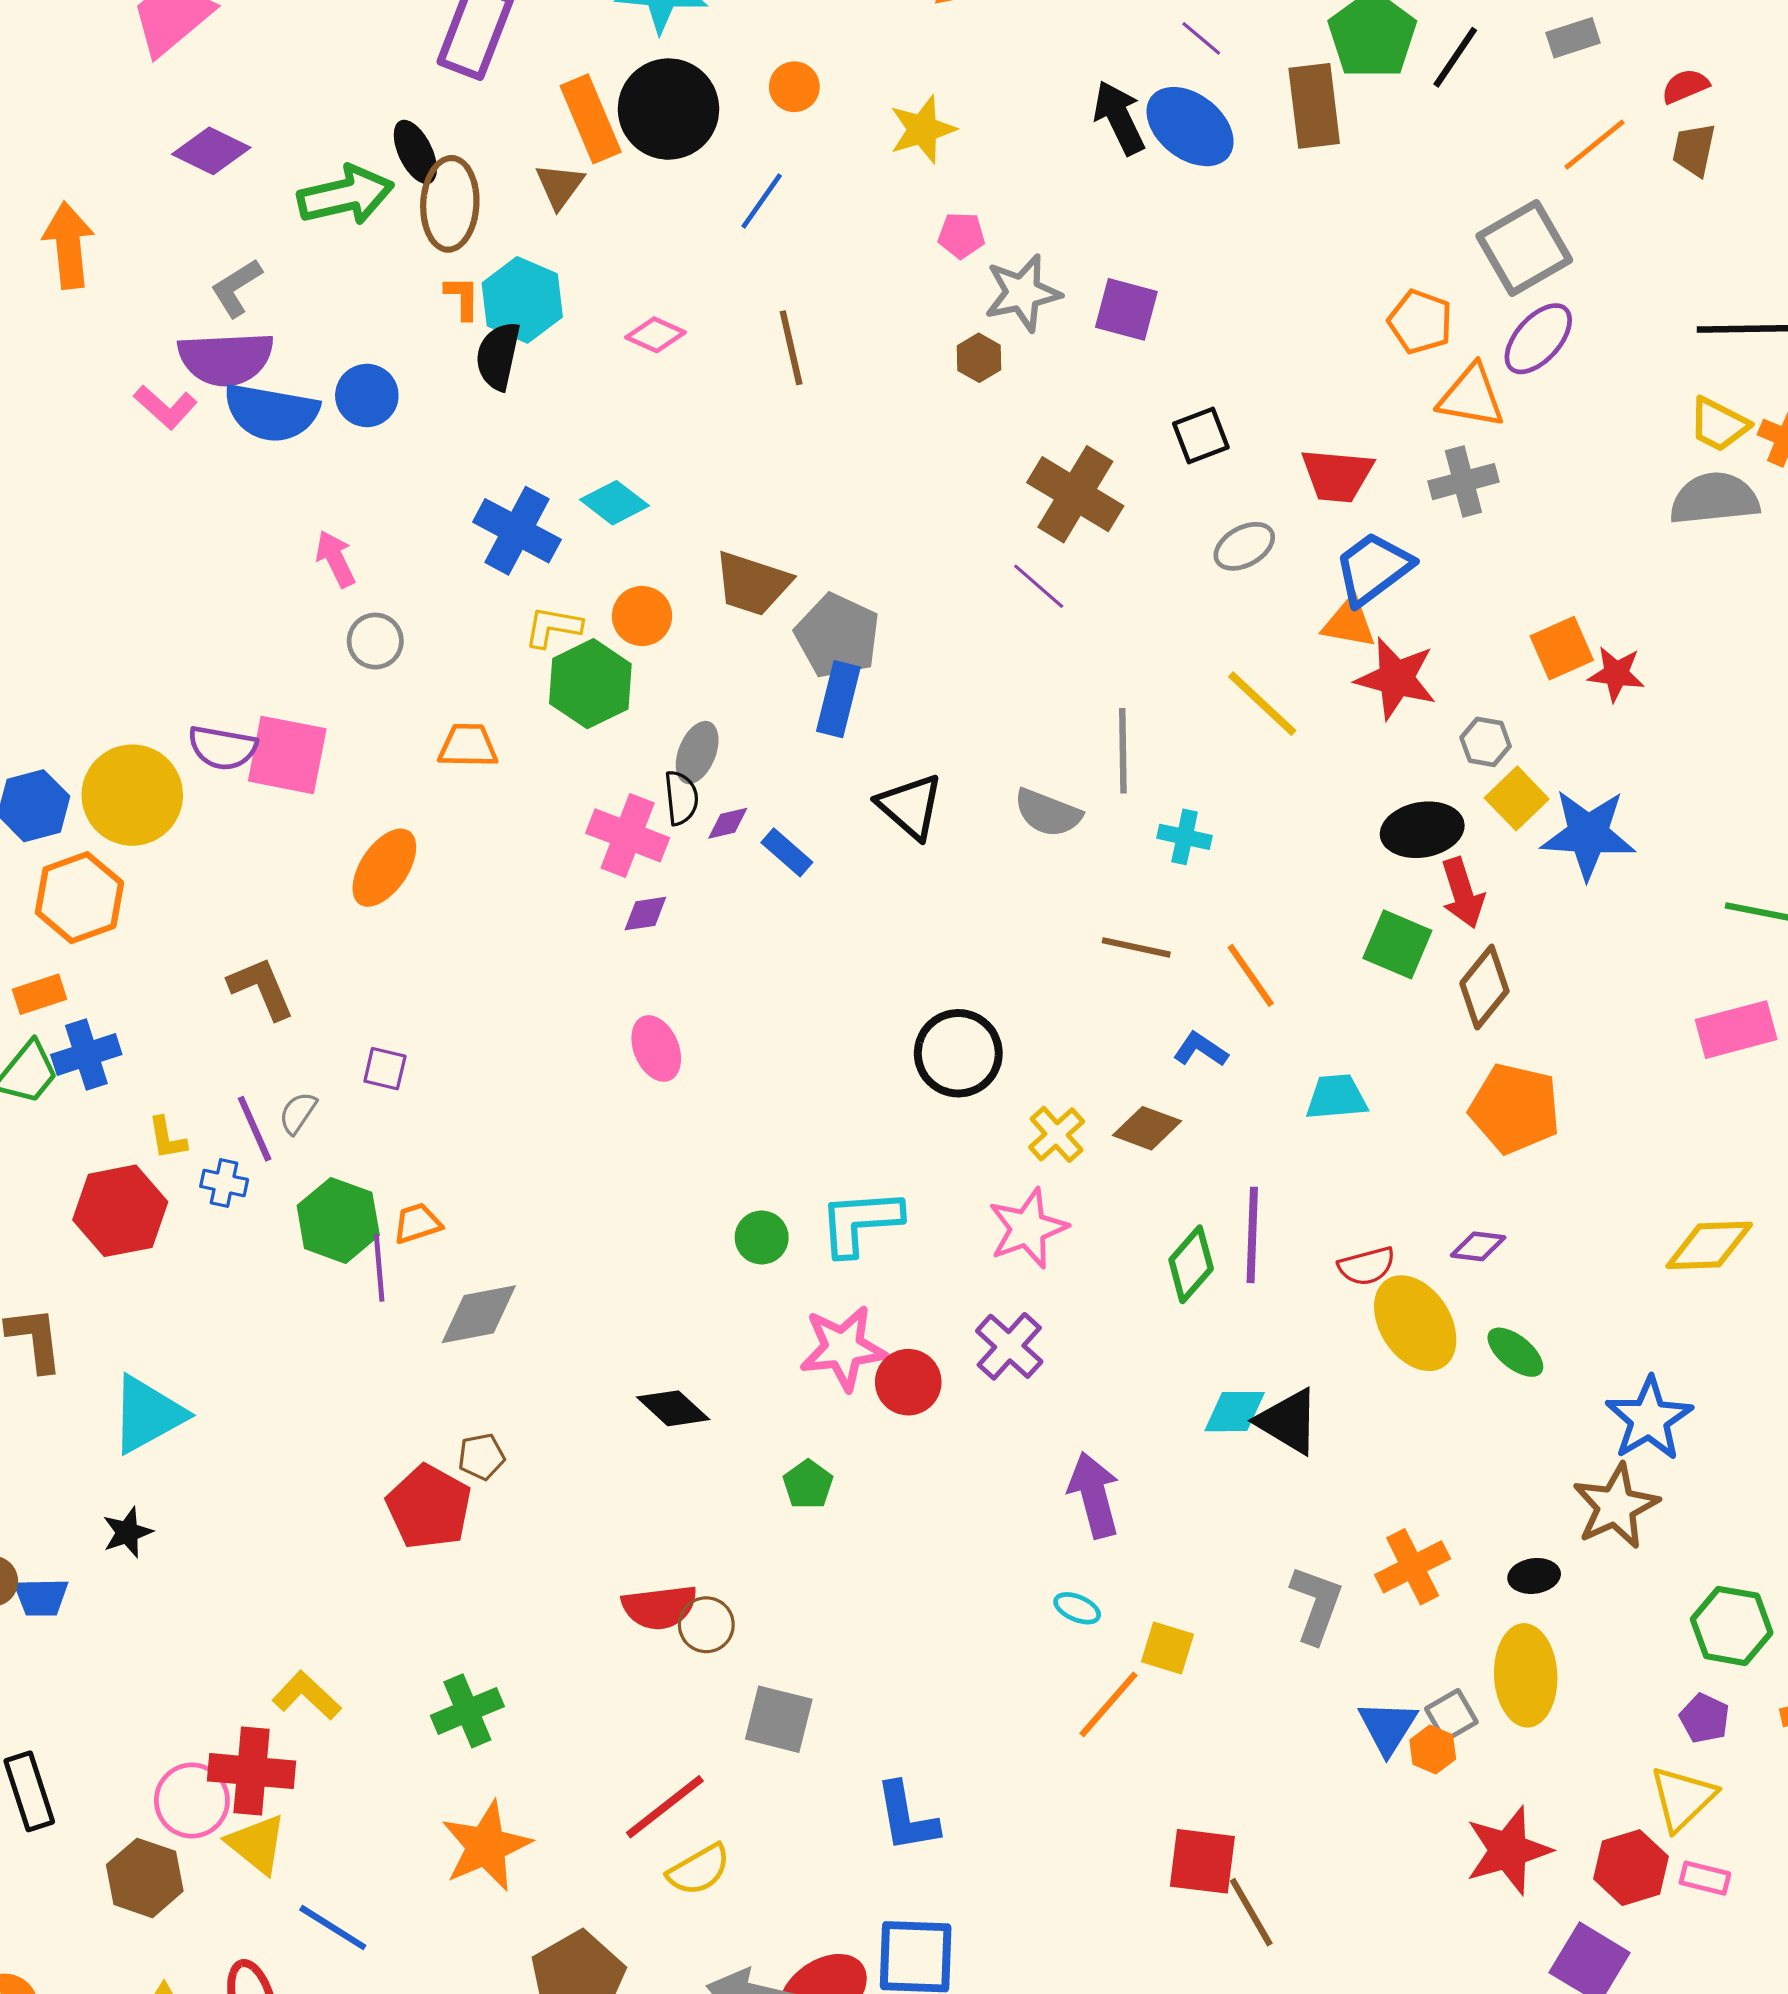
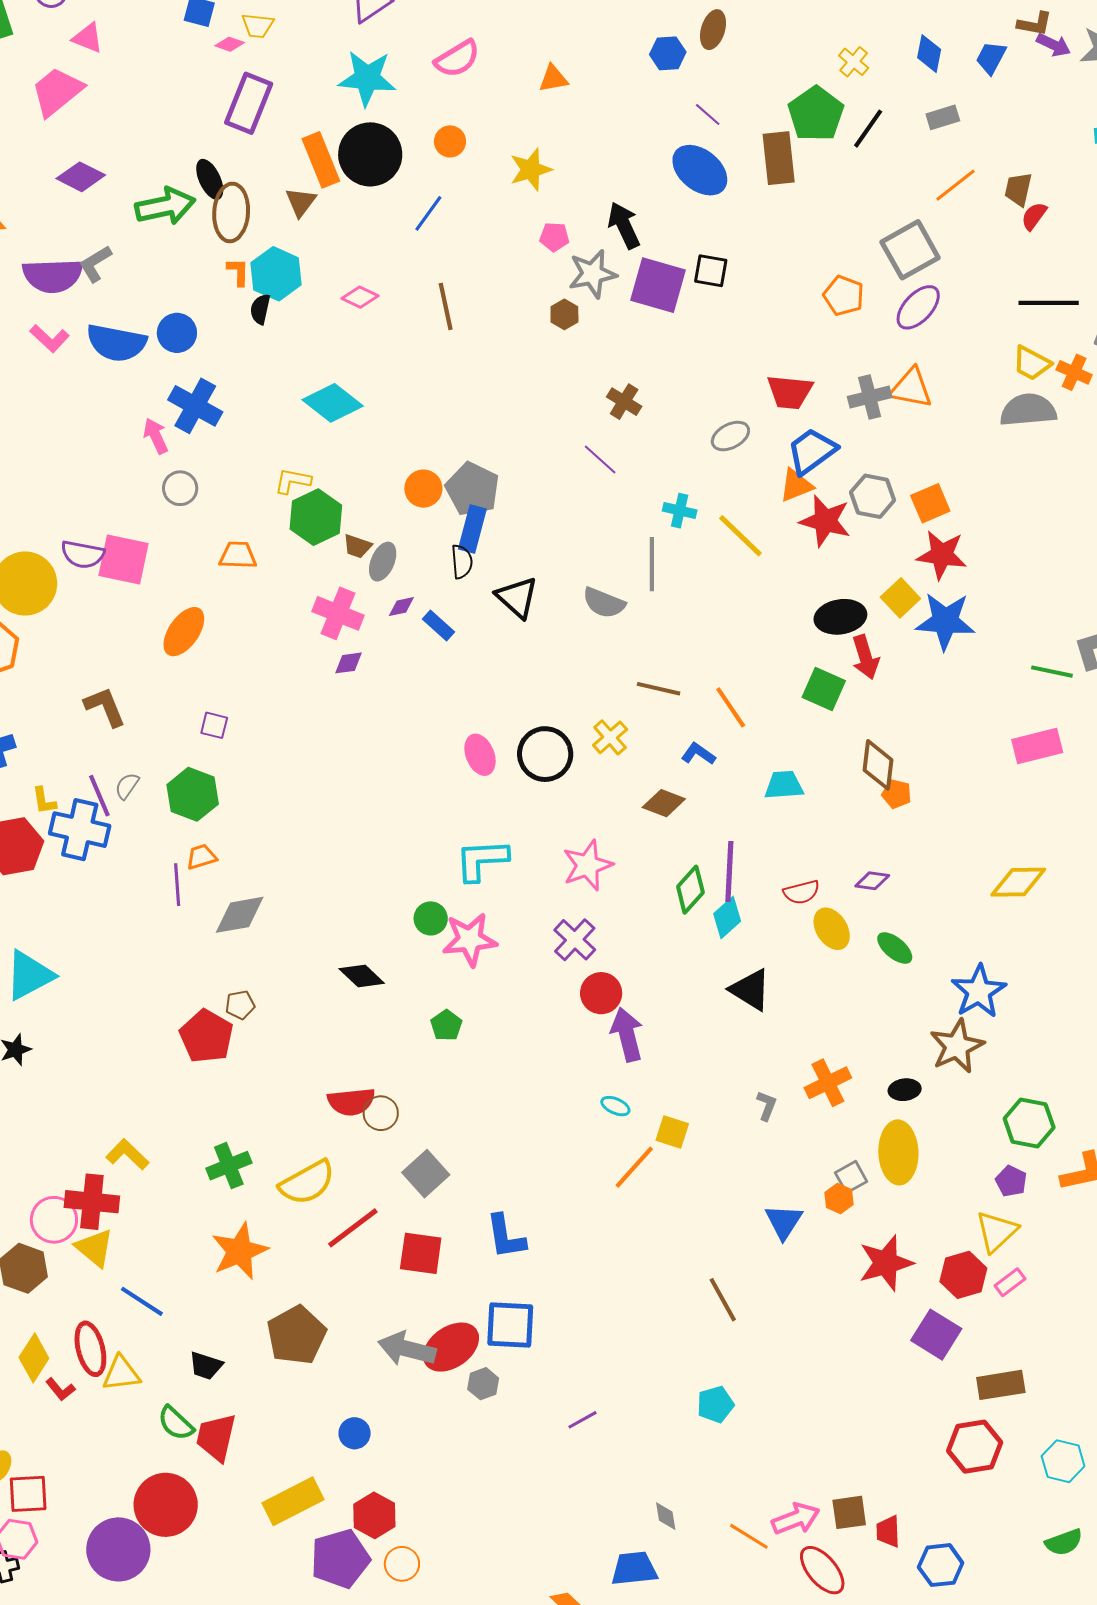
red semicircle: (1685, 86) -> (1034, 216), moved, turned -32
black arrow: (1119, 118) -> (624, 225), moved
purple square: (1126, 309) -> (658, 285), size x1.4
black semicircle: (498, 356) -> (260, 309), size x0.7
purple semicircle: (226, 359) -> (53, 276), moved
orange triangle: (1471, 396) -> (911, 388), moved
black square: (1201, 436) -> (711, 271), moved, turned 30
brown cross: (1075, 494) -> (624, 402), size x0.6
cyan diamond: (615, 503) -> (333, 403), size x1.4
blue cross: (517, 531) -> (195, 406), moved
brown trapezoid: (752, 584) -> (357, 546), moved, size x0.6
orange circle: (642, 616) -> (423, 489), moved
orange triangle: (1349, 623) -> (796, 485), turned -33
red star: (1616, 674) -> (942, 555), moved, size x1.4
gray hexagon: (1486, 742) -> (873, 496), moved, size x1.4
black semicircle: (681, 798) -> (462, 562), moved
cyan cross: (1185, 837) -> (680, 511), moved
brown diamond: (1484, 987) -> (878, 765), moved, turned -33
pink ellipse: (656, 1049) -> (480, 755), moved
purple square: (385, 1069) -> (214, 725), moved
orange pentagon: (1515, 1108) -> (897, 794), size x0.5
yellow cross: (1057, 1134) -> (610, 737), moved
blue cross: (224, 1183) -> (80, 830), size x2.0
green hexagon: (338, 1220) -> (193, 794), moved
green circle: (762, 1238) -> (431, 918), moved
yellow ellipse: (1415, 1323) -> (832, 929), size x0.7
red circle: (908, 1382) -> (601, 993), moved
cyan diamond: (1235, 1412) -> (727, 917), moved, turned -42
gray L-shape: (1316, 1604) -> (767, 1106), size x0.6
gray square: (779, 1719) -> (426, 1174), turned 33
blue triangle: (1388, 1727) -> (784, 1222), moved
red square: (1202, 1861) -> (421, 1253), moved
yellow semicircle: (699, 1870) -> (307, 1183), moved, size x1.4
pink rectangle: (1705, 1878) -> (1010, 1282), turned -52

